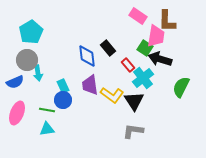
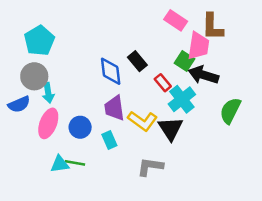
cyan rectangle: (63, 86) -> (109, 140), moved
green line: (47, 110) -> (75, 163), moved
pink ellipse: (17, 113) -> (48, 123), moved
gray L-shape: (133, 131) -> (150, 167), moved

